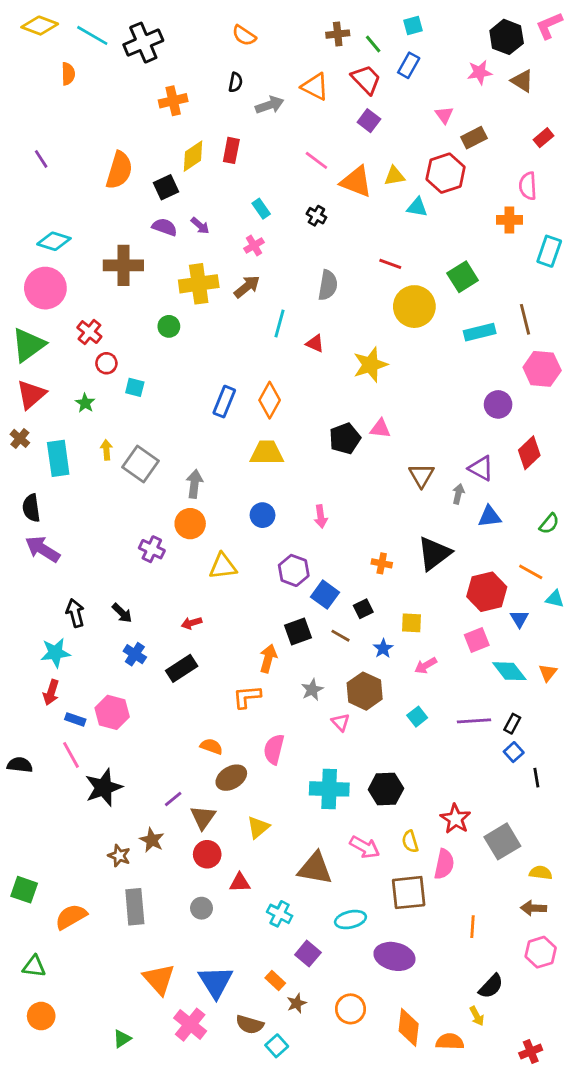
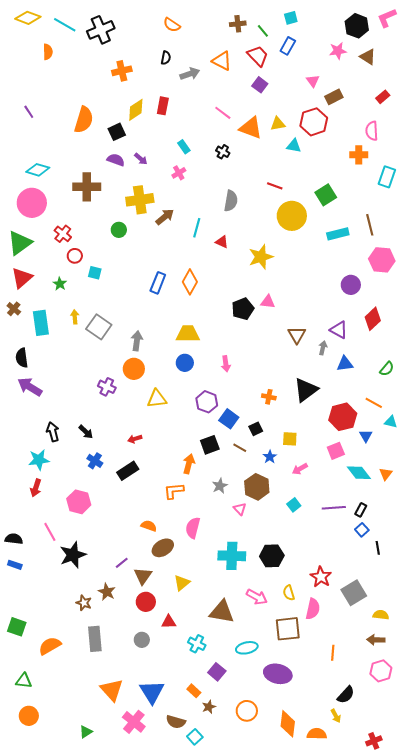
brown arrow: (247, 287) -> (165, 217), moved
yellow trapezoid: (267, 453) -> (188, 334), moved
blue rectangle: (75, 719) -> (15, 565), moved

